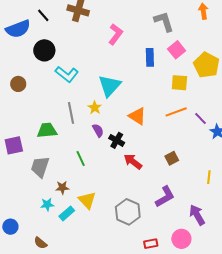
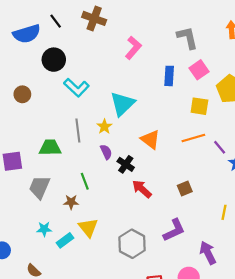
brown star: (62, 188) -> (71, 202), moved

